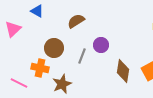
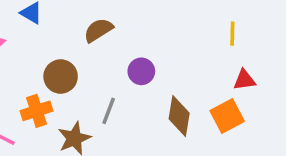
gray line: (82, 56) -> (109, 111), moved
orange cross: (40, 68) -> (37, 111), turned -30

